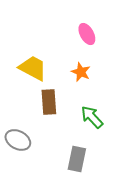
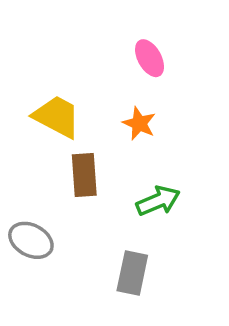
green arrow: (92, 117) -> (158, 201), turned 110

